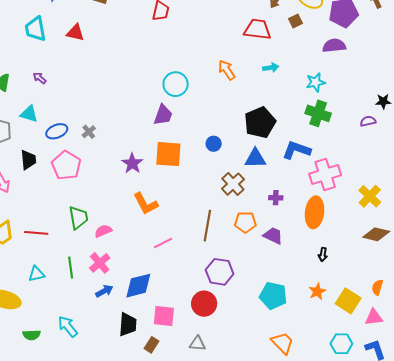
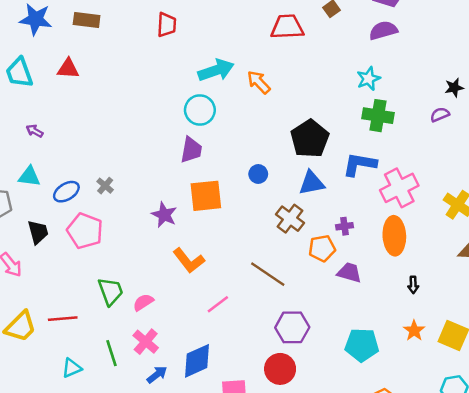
cyan arrow: (271, 68) -> (216, 70), moved, size x1.8
orange pentagon: (245, 222) -> (322, 248), moved
brown line: (207, 226) -> (268, 274), turned -56

